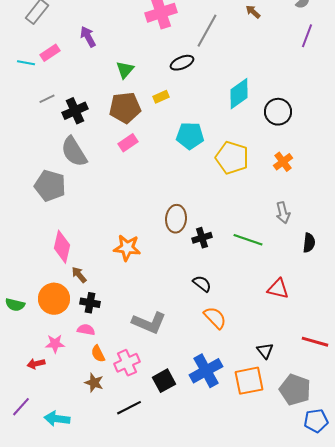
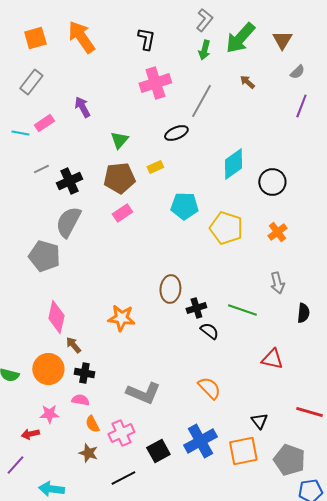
gray semicircle: (74, 152) -> (68, 222), turned 60
black semicircle: (202, 284) -> (209, 331), moved
purple line: (21, 407) -> (15, 465), moved

